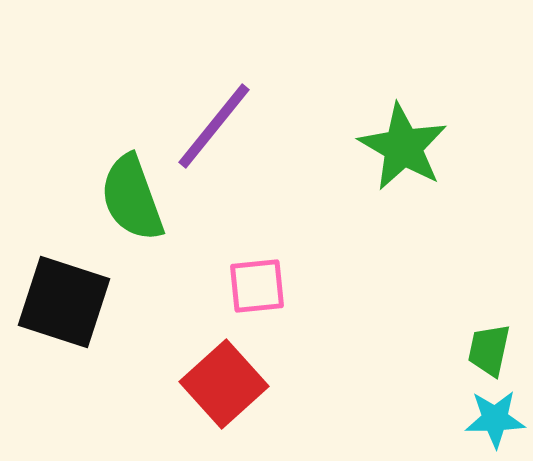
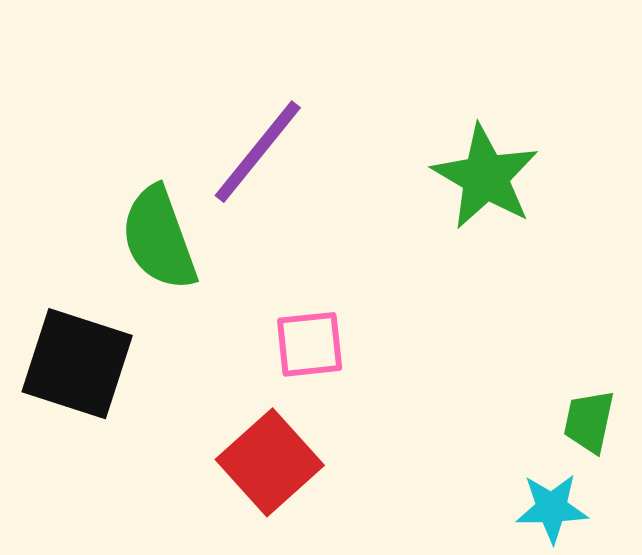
cyan star: (495, 419) -> (552, 508), moved

